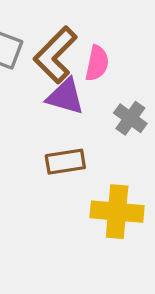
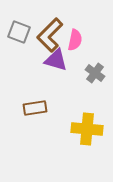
brown rectangle: (65, 162) -> (35, 108), moved

